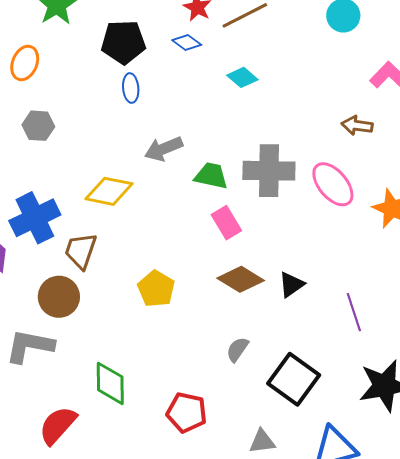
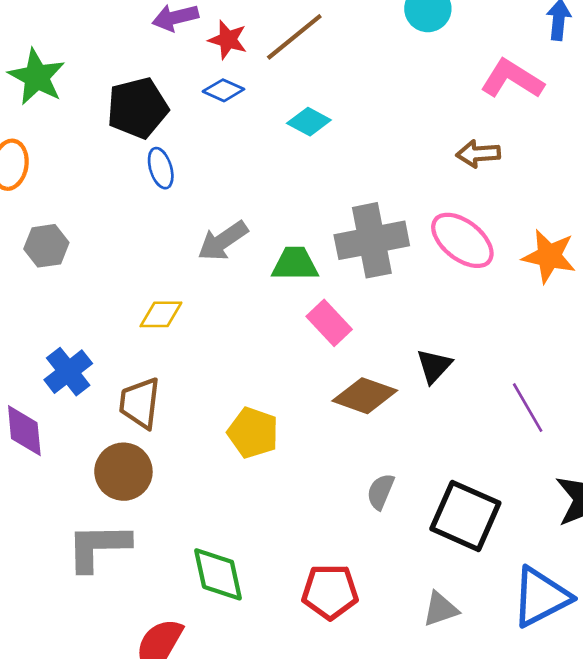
yellow diamond: (109, 191) -> (161, 314), size x0.7
blue cross: (35, 218) -> (68, 372), size x0.7
black triangle: (291, 285) -> (434, 366), moved

